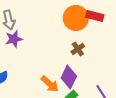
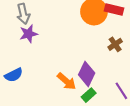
brown cross: (78, 49) -> (115, 44), moved

